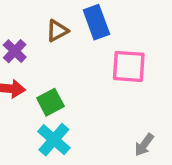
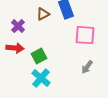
gray arrow: (144, 145) -> (87, 67), moved

